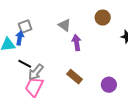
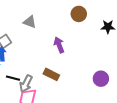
gray triangle: (65, 25) -> (30, 22), moved
brown rectangle: (75, 77) -> (51, 74), moved

